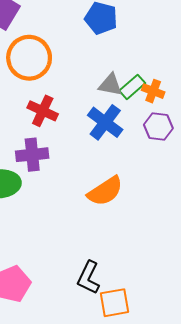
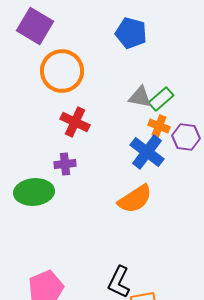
orange cross: (153, 91) -> (159, 126), moved
blue cross: (105, 122) -> (147, 152), moved
purple cross: (32, 155) -> (65, 164), size x0.7

